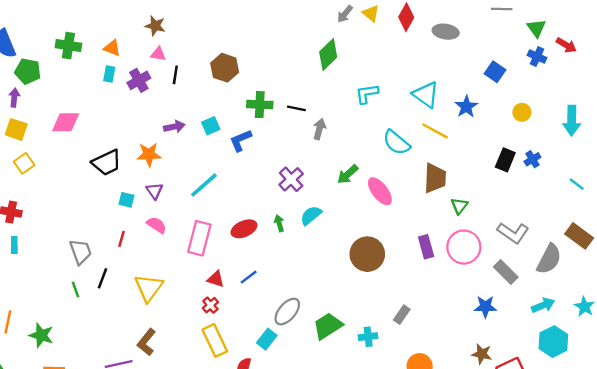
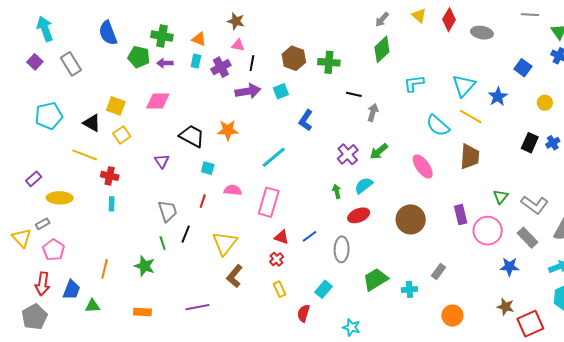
gray arrow: (345, 14) -> (382, 19), moved
green pentagon: (28, 71) -> (139, 57), moved
cyan triangle: (426, 95) -> (464, 86), turned 35
purple arrow: (14, 98) -> (165, 63), moved, turned -98
green cross: (260, 105) -> (329, 62), moved
cyan square: (211, 126) -> (281, 91), moved
purple arrow: (174, 127) -> (248, 91), moved, size x1.4
blue L-shape: (241, 140) -> (306, 120), turned -35
black trapezoid: (107, 163) -> (192, 136), turned -128
green arrow: (348, 174) -> (379, 151), moved
purple triangle: (155, 191) -> (162, 161), moved
green triangle: (459, 206) -> (501, 197), moved
pink semicircle: (157, 225) -> (233, 190), turned -30
red ellipse: (244, 229) -> (359, 215), moved
pink circle: (464, 247) -> (488, 231), moved
gray ellipse: (287, 312) -> (342, 249), moved, turned -40
green star: (41, 335) -> (145, 266), moved
yellow rectangle: (215, 340) -> (279, 289), size x0.6
brown L-shape: (146, 342) -> (235, 276), moved

